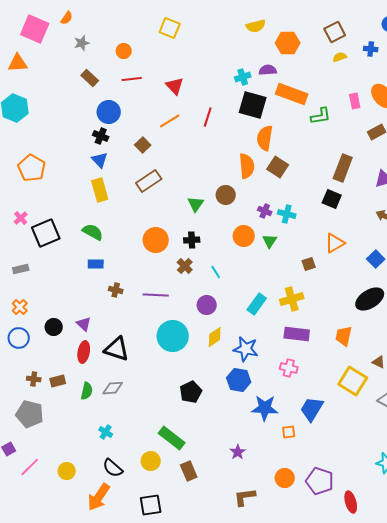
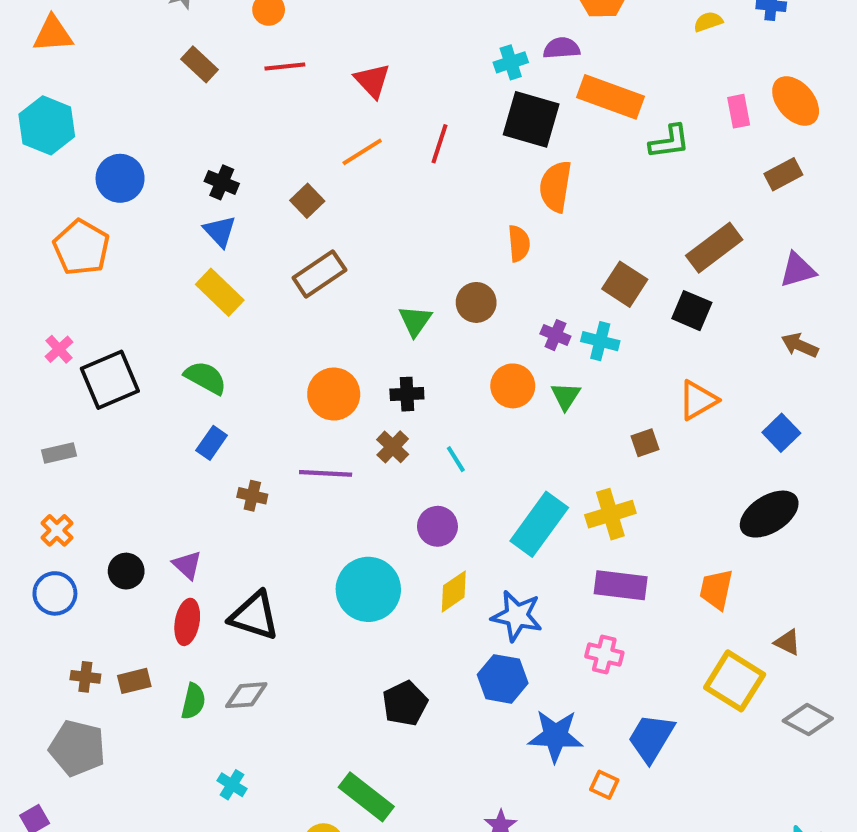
blue circle: (109, 112) -> (120, 178), moved
orange semicircle: (247, 166) -> (519, 243), size x0.7
brown square: (278, 167) -> (625, 284), moved
brown rectangle: (343, 168) -> (714, 248), turned 32
yellow rectangle: (100, 190) -> (220, 292), turned -30
blue rectangle: (96, 264) -> (212, 443), turned -56
purple line: (156, 295) -> (326, 473), moved
cyan rectangle: (257, 304) -> (539, 524), size x1.4
orange square: (289, 432) -> (604, 785), turned 32

